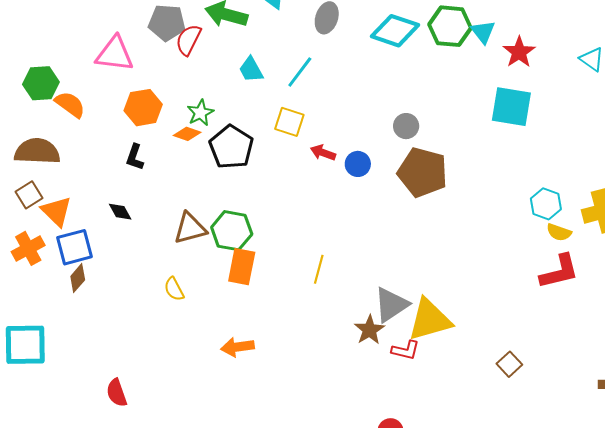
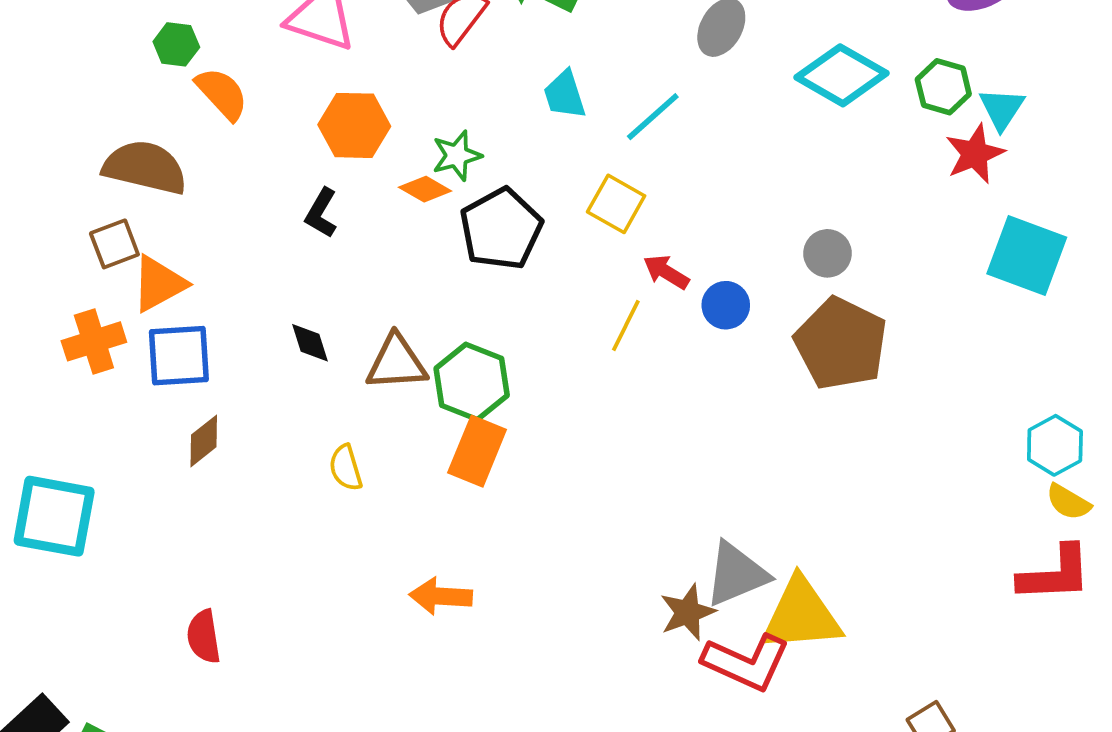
green hexagon: (450, 26) -> (943, 87), size x0.7
red star: (519, 52) -> (975, 154), moved
green hexagon: (41, 83) -> (176, 44), size x0.7
orange triangle: (56, 211) -> (159, 284), turned 36
black diamond: (120, 212) -> (310, 343), moved
yellow line: (319, 269) -> (626, 326), moved
brown diamond: (78, 278) -> (204, 441), moved
red L-shape: (406, 350) -> (746, 662), size x1.6

